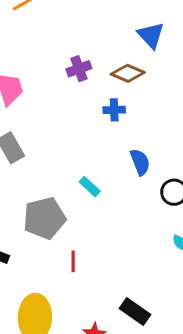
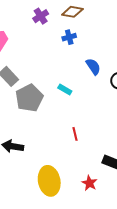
gray pentagon: (44, 218) -> (29, 98), moved
red line: (73, 261) -> (75, 134), moved

